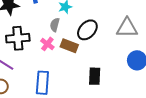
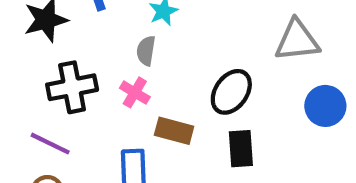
black ellipse: (87, 30) -> (231, 92), moved
brown rectangle: (69, 46) -> (174, 131), moved

